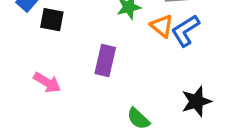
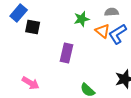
pink arrow: (47, 82) -> (31, 83), moved

